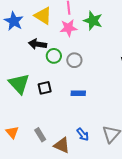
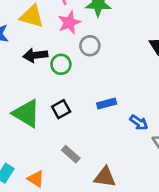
gray circle: (74, 60) -> (90, 46), moved
blue arrow: (83, 134) -> (139, 123), moved
gray rectangle: (40, 135) -> (71, 154), moved

